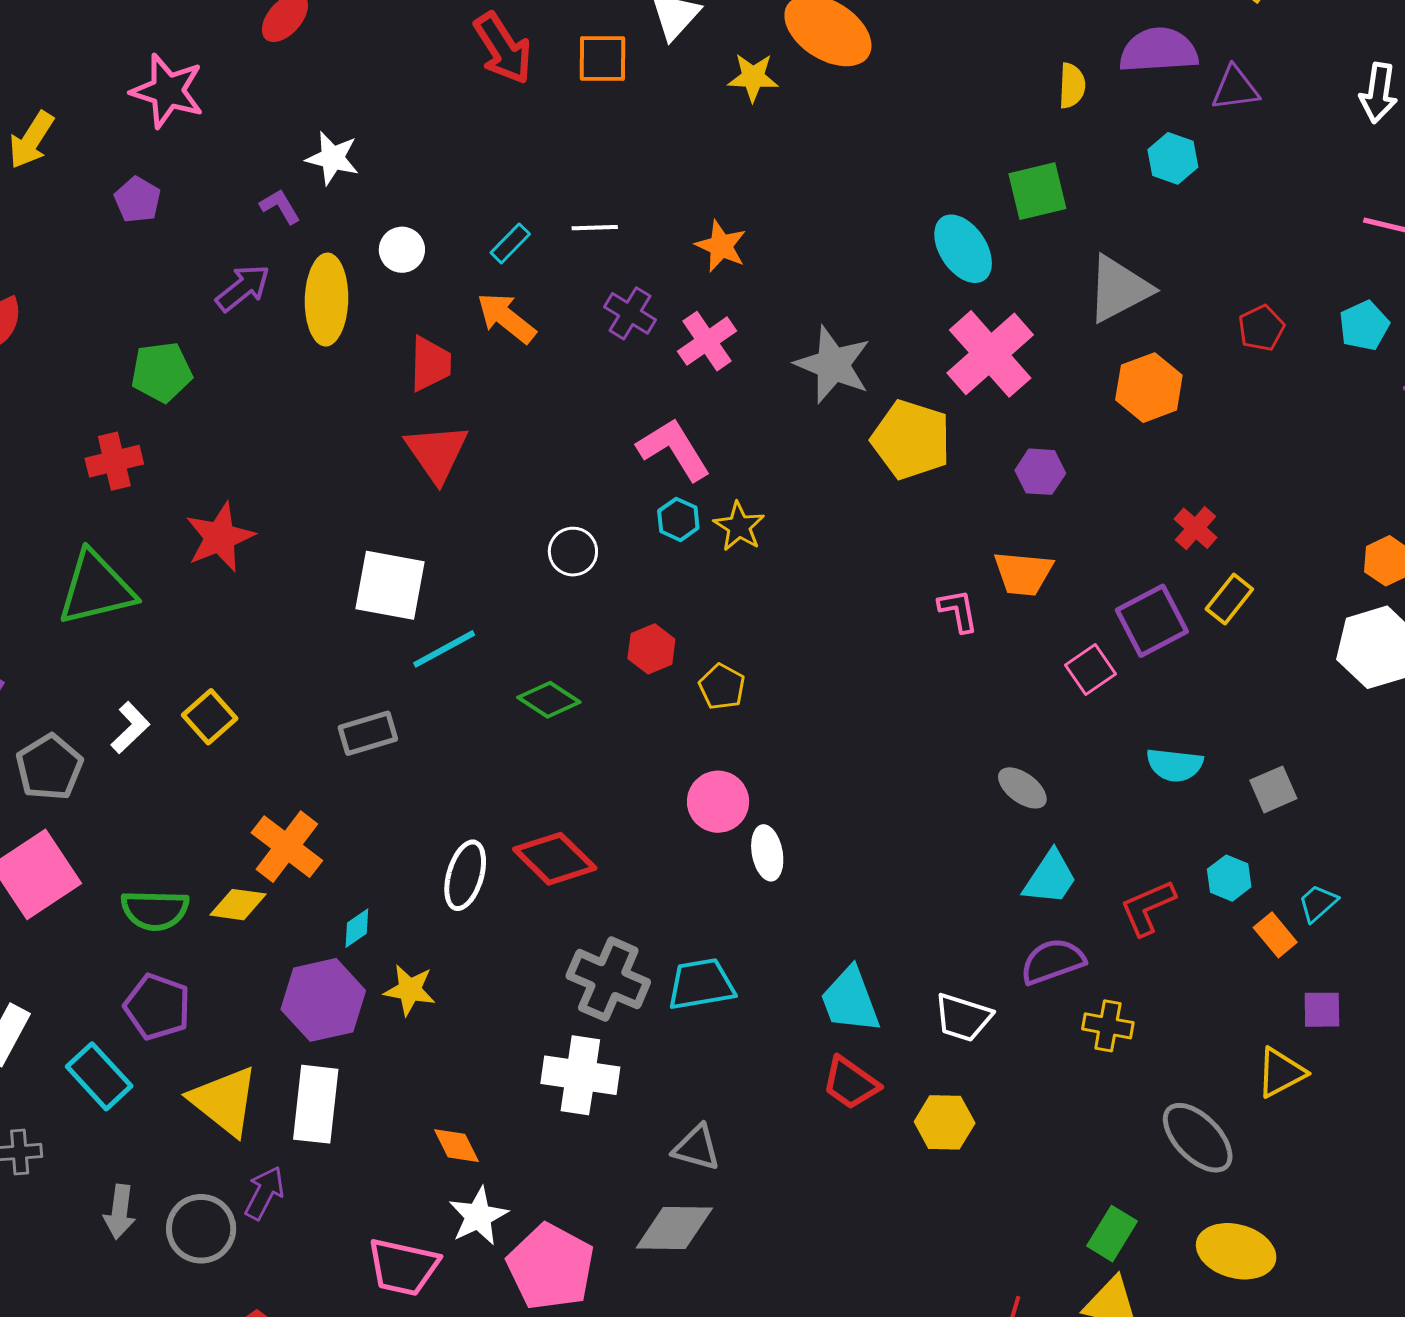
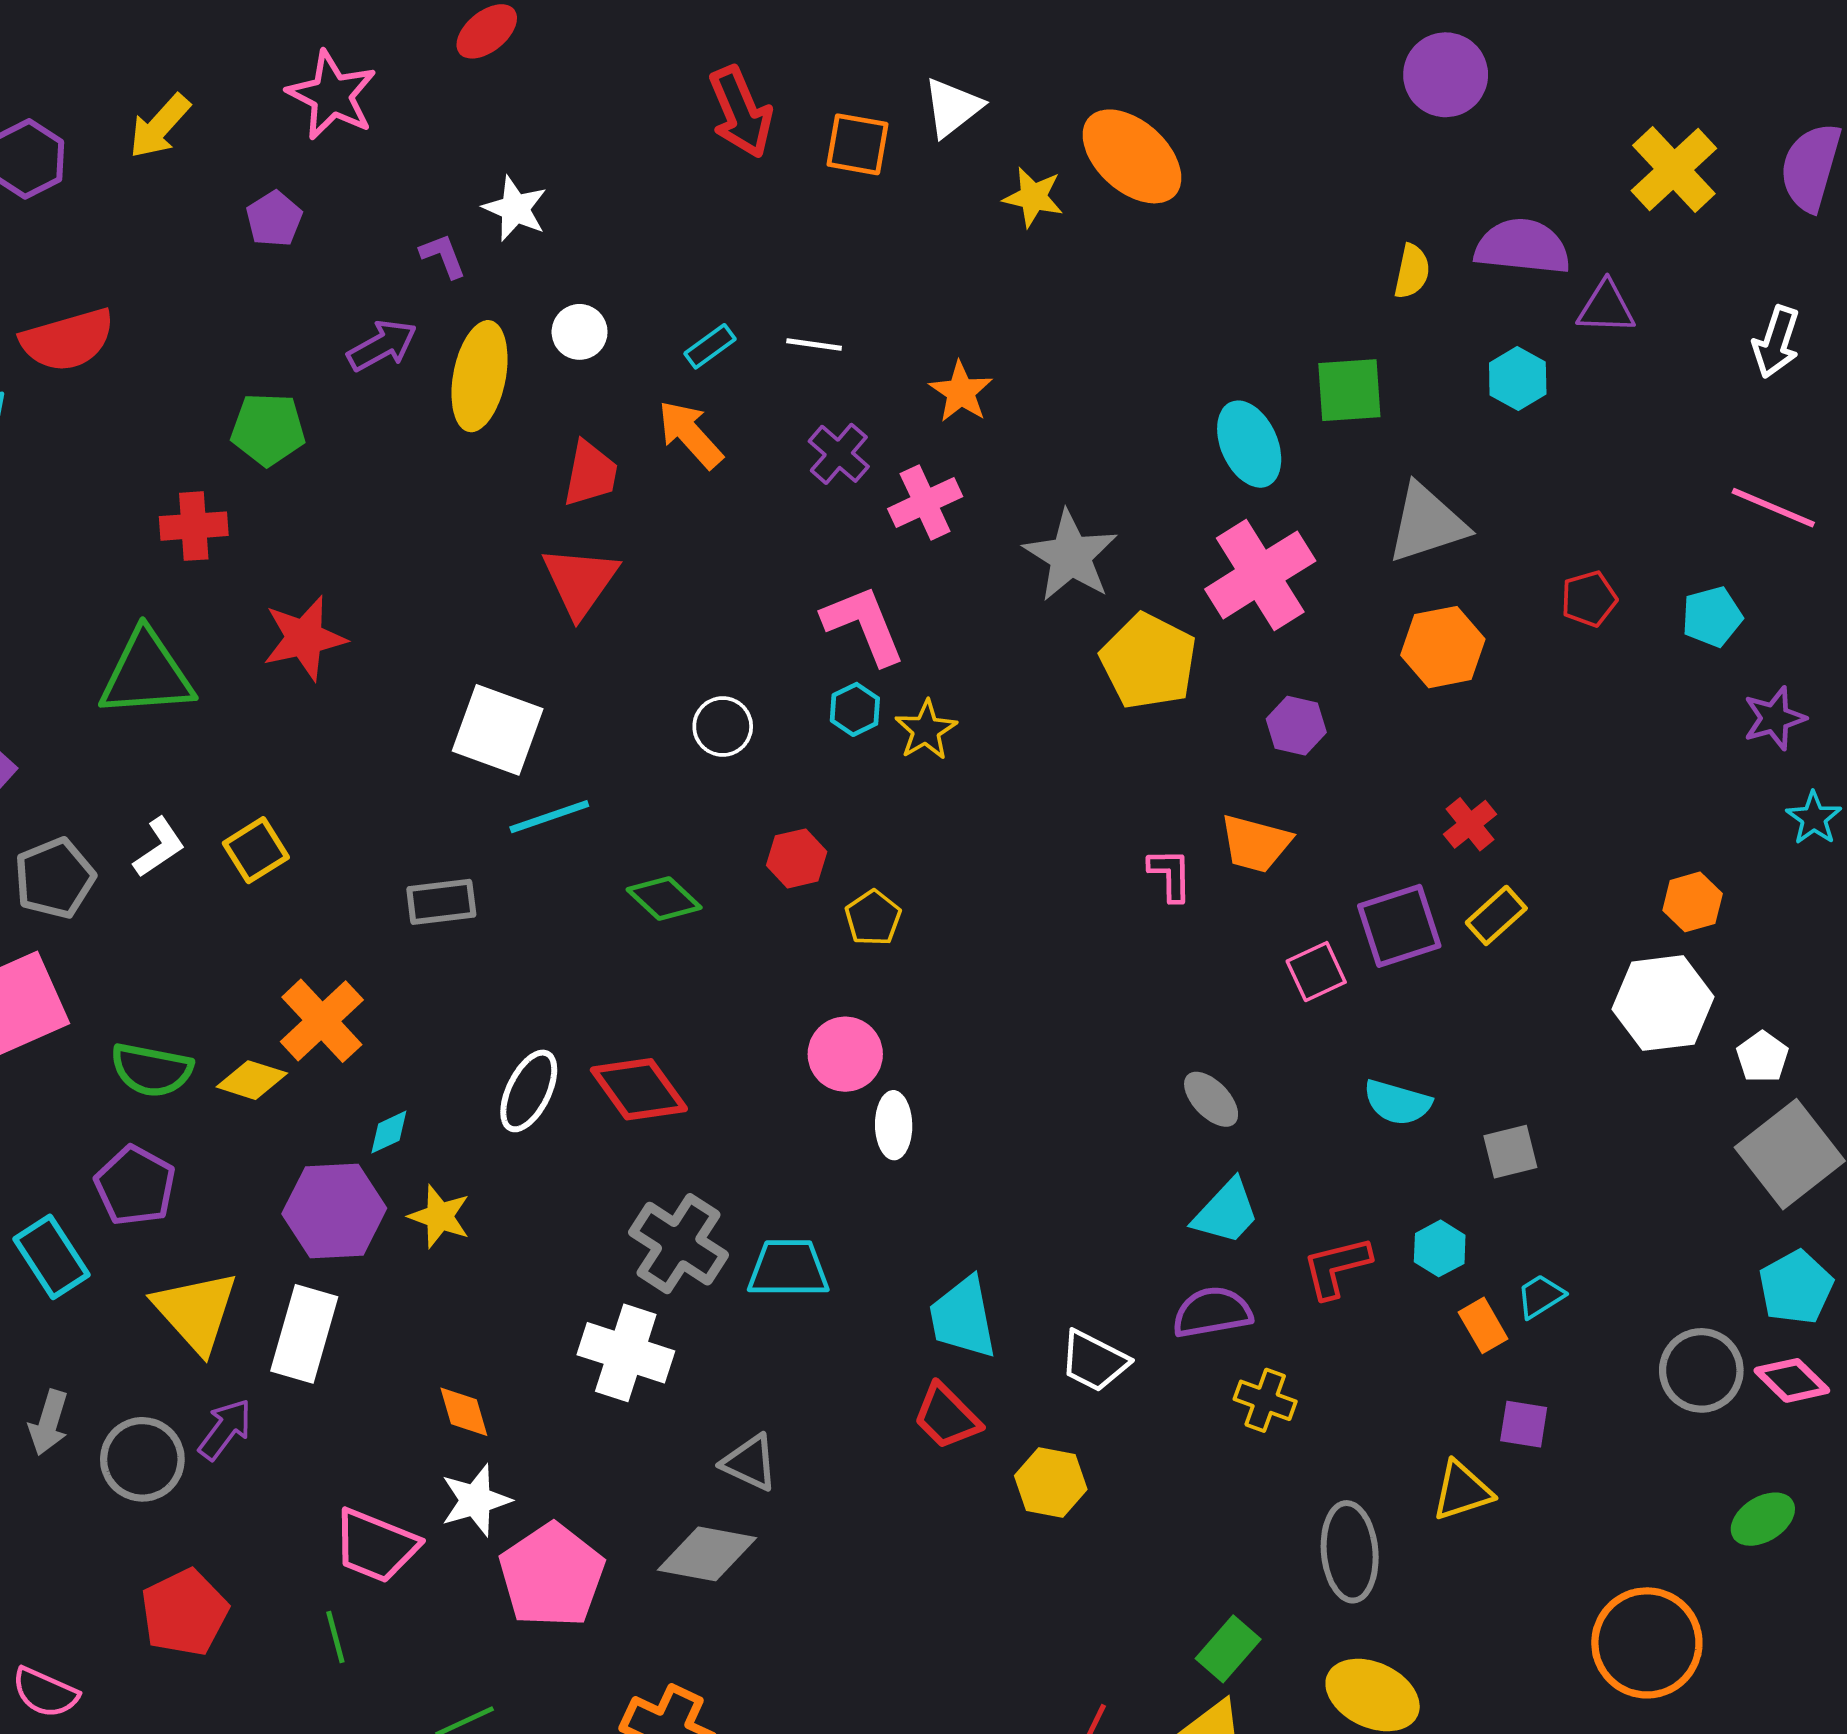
gray ellipse: (1198, 1138) -> (1350, 1552), turned 30

